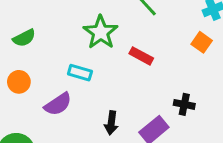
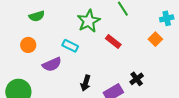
black cross: (184, 104) -> (137, 79), turned 32

